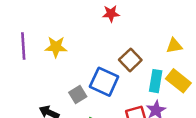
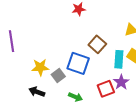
yellow star: (56, 47) -> (40, 67), moved

